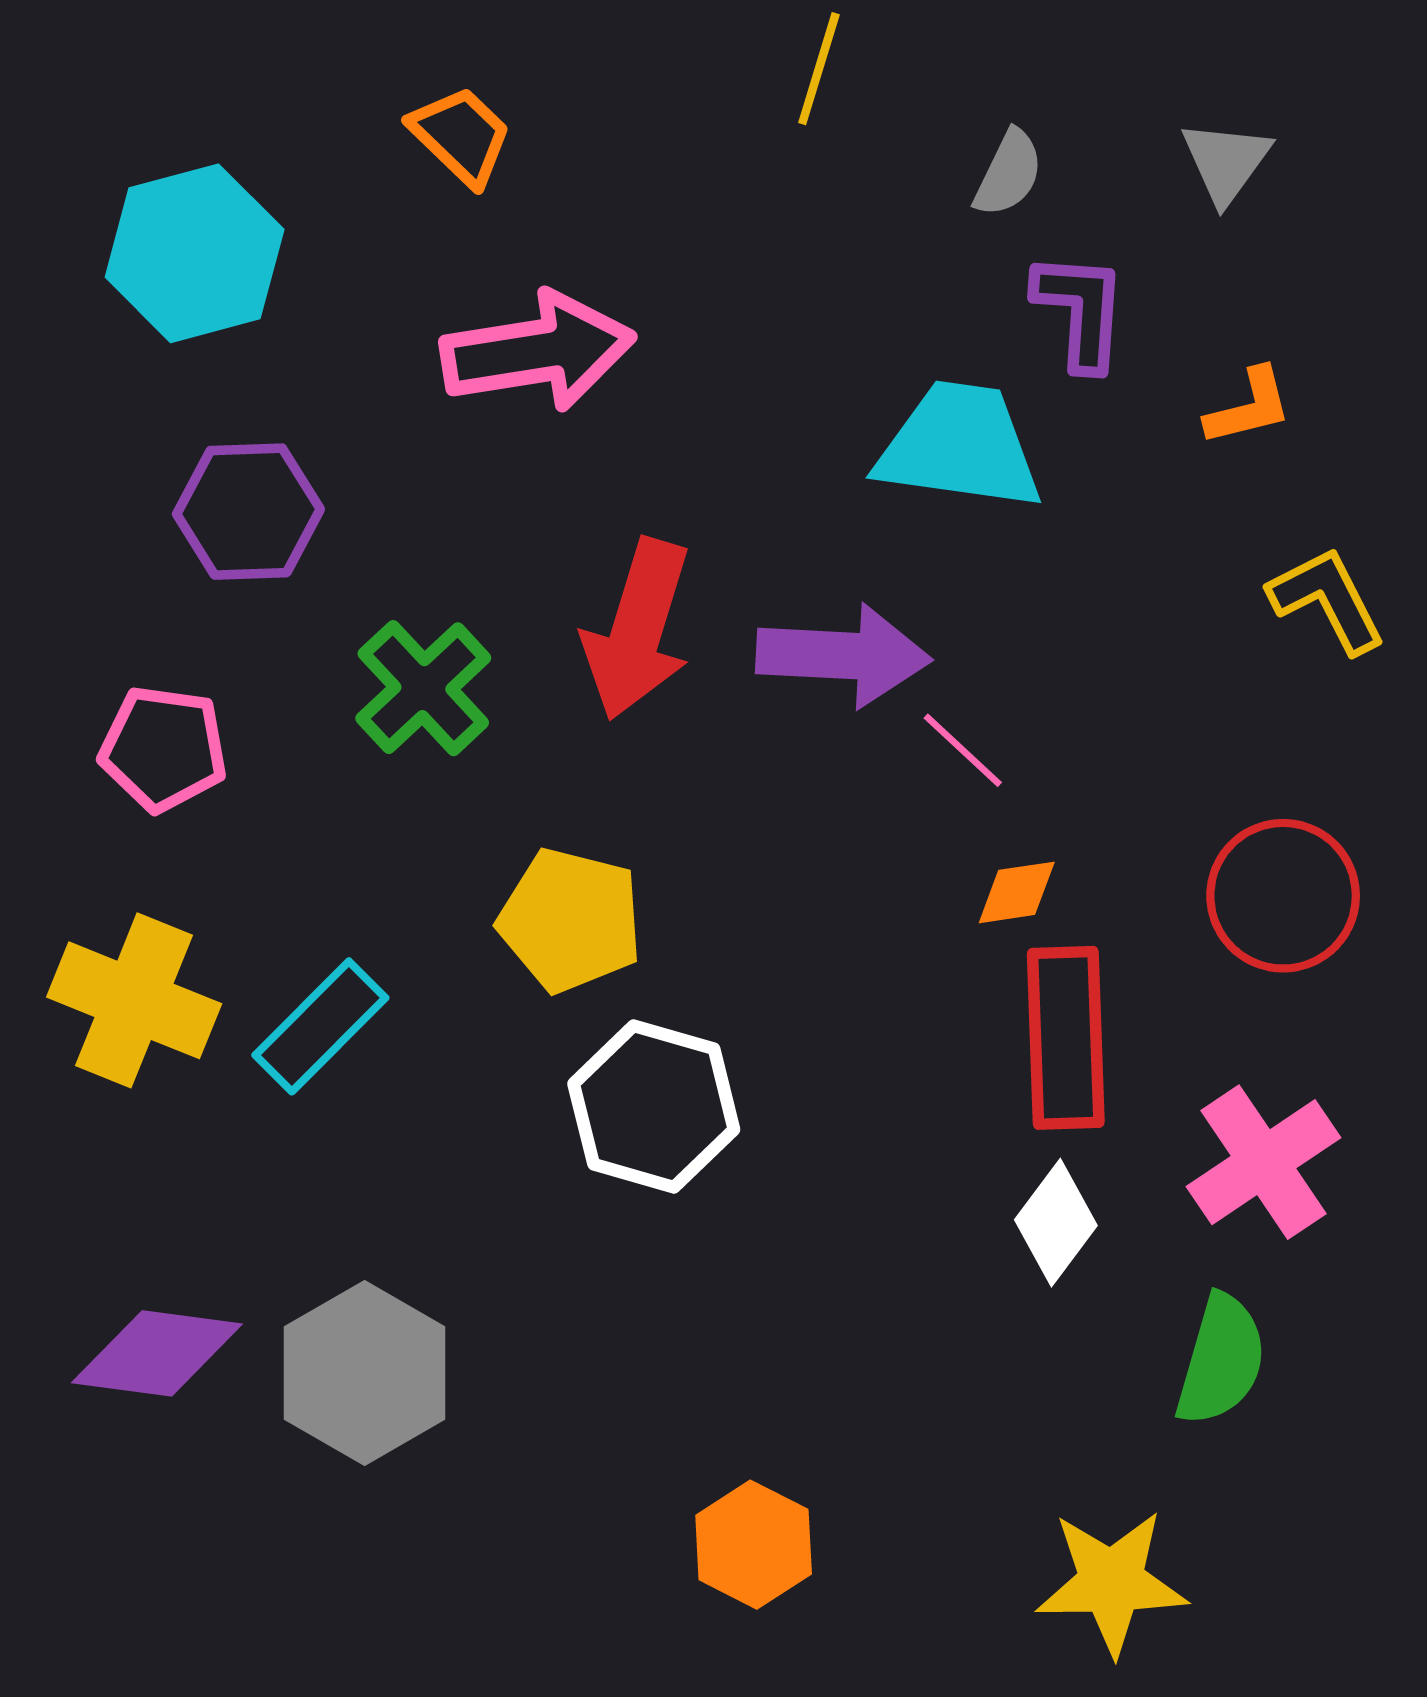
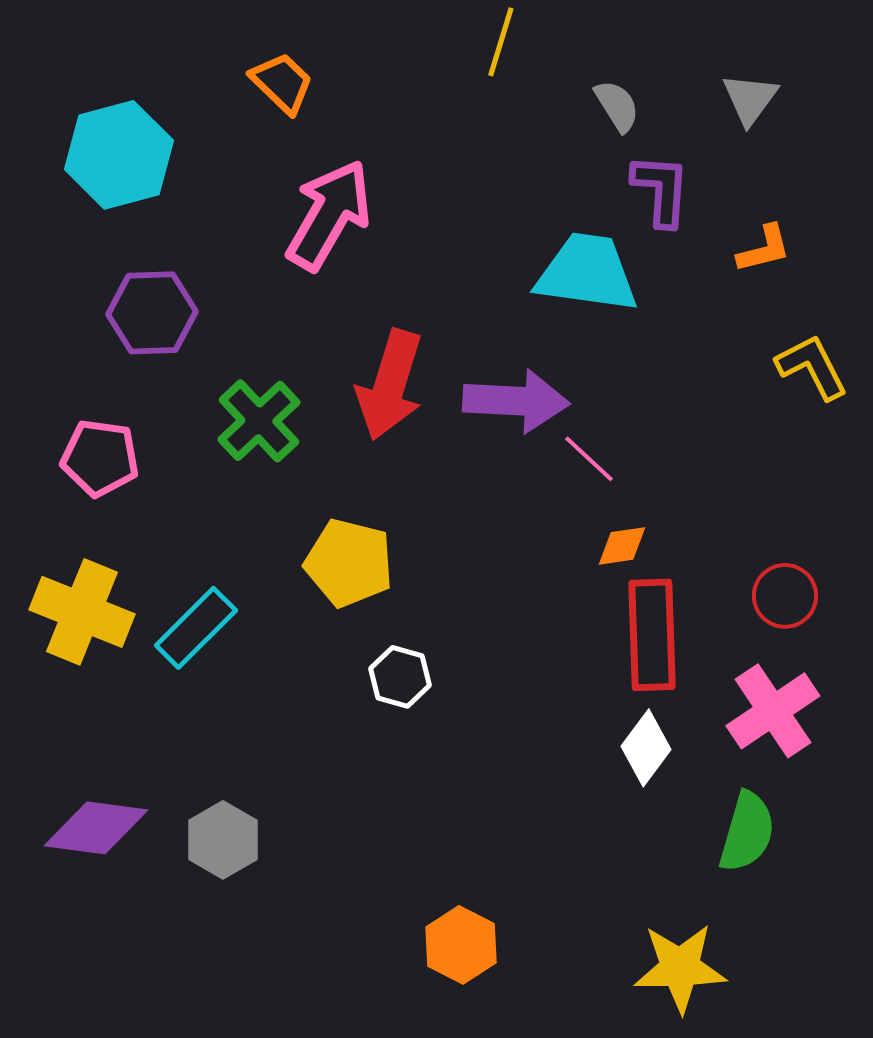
gray semicircle: (1008, 173) -> (617, 106), turned -58
pink arrow: (538, 351) -> (329, 215), turned -51
red circle: (1283, 896) -> (785, 596), moved, size x0.7
white hexagon: (654, 1107) -> (400, 677), size x0.6
gray hexagon: (365, 1373) -> (223, 840), size x0.7

